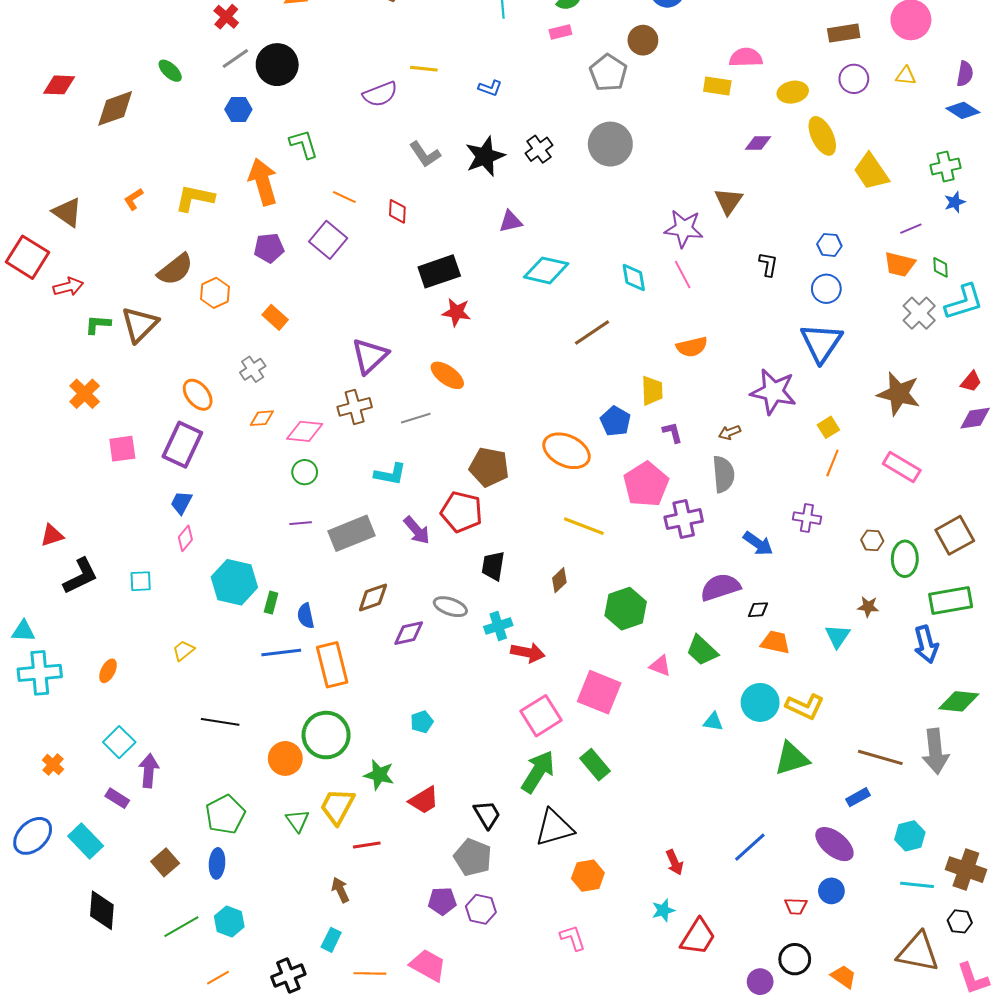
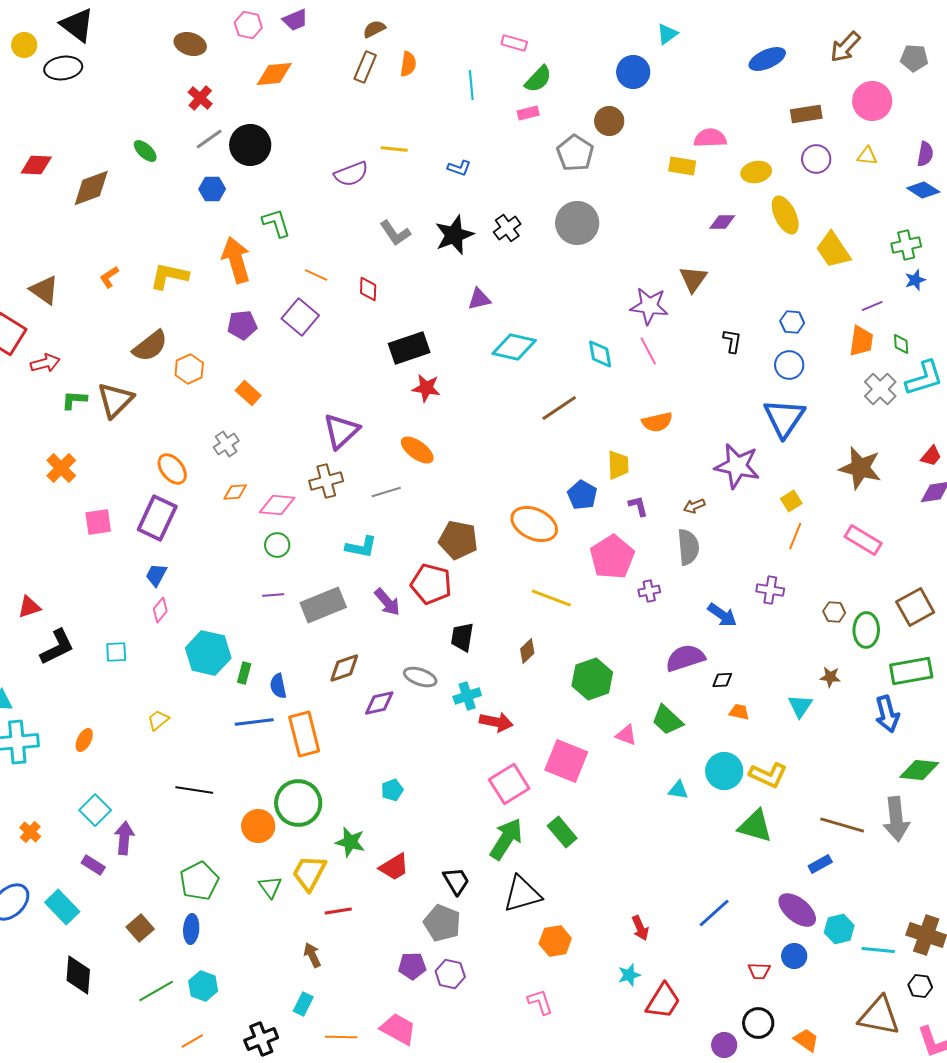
orange trapezoid: (900, 264) -> (861, 341), turned -96
purple cross: (684, 519) -> (649, 591), size x0.6
orange trapezoid: (775, 642) -> (739, 712), size x0.7
green triangle: (792, 758) -> (755, 826), turned 33
cyan hexagon: (910, 836) -> (839, 929), moved

